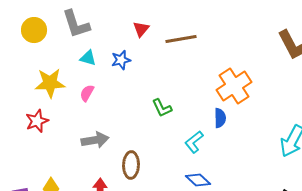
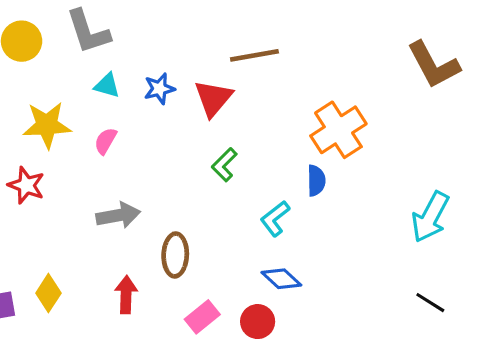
red triangle: (141, 29) -> (213, 98), moved, size x1.5
green L-shape: (162, 108) -> (224, 165), turned 70
red star: (37, 121) -> (26, 185), turned -30

